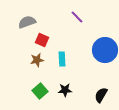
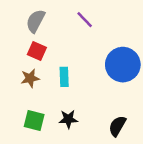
gray semicircle: (27, 22) -> (36, 21), moved, turned -42
green square: (40, 91) -> (34, 121), turned -35

